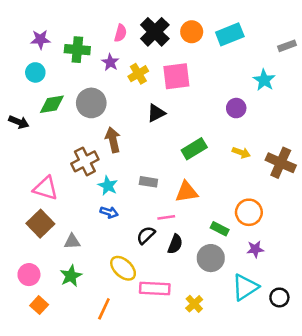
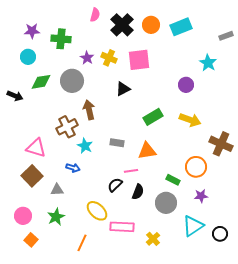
pink semicircle: (120, 33) -> (95, 15), moved
purple star: (110, 62) -> (87, 58), moved
yellow cross: (138, 74) -> (109, 58), turned -35
yellow arrow: (241, 153) -> (190, 120), size x1.5
brown cross: (281, 163) -> (221, 144), moved
blue arrow: (109, 212) -> (73, 168), moved

